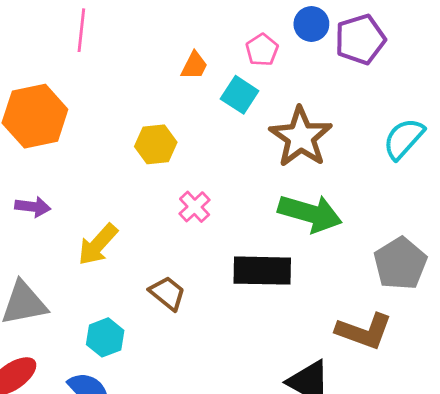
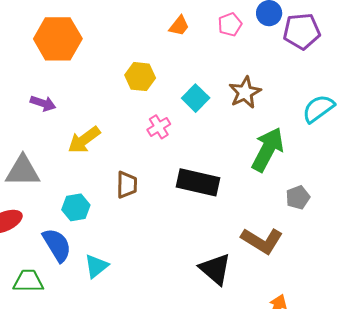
cyan square: (240, 95) -> (196, 98), moved
brown star: (301, 137) -> (245, 92), size x0.7
green arrow: (310, 213) -> (268, 149), moved, turned -90
gray pentagon: (400, 264) -> (298, 197), size x0.6
brown trapezoid: (167, 293) -> (127, 185), turned 40

